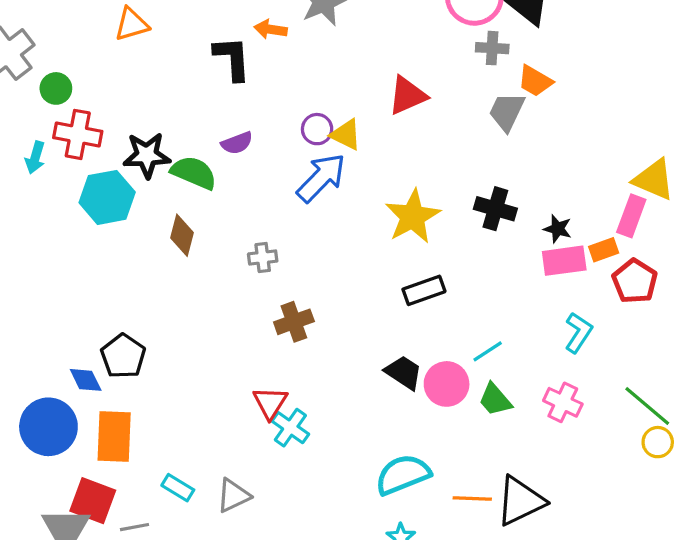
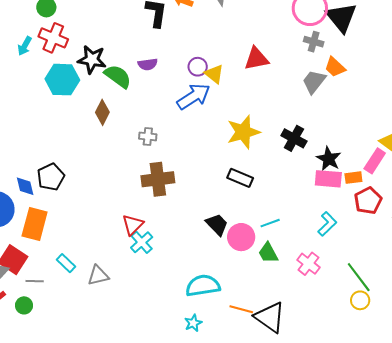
black star: (558, 229) -> (329, 159), size x1.4
black rectangle: (424, 290) -> (240, 178), turned 30
brown cross: (294, 322) -> (158, 179), size x1.4
black triangle: (520, 501) -> (270, 317), turned 48

